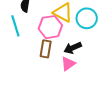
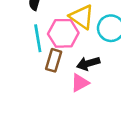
cyan line: (15, 26) -> (38, 38), moved

